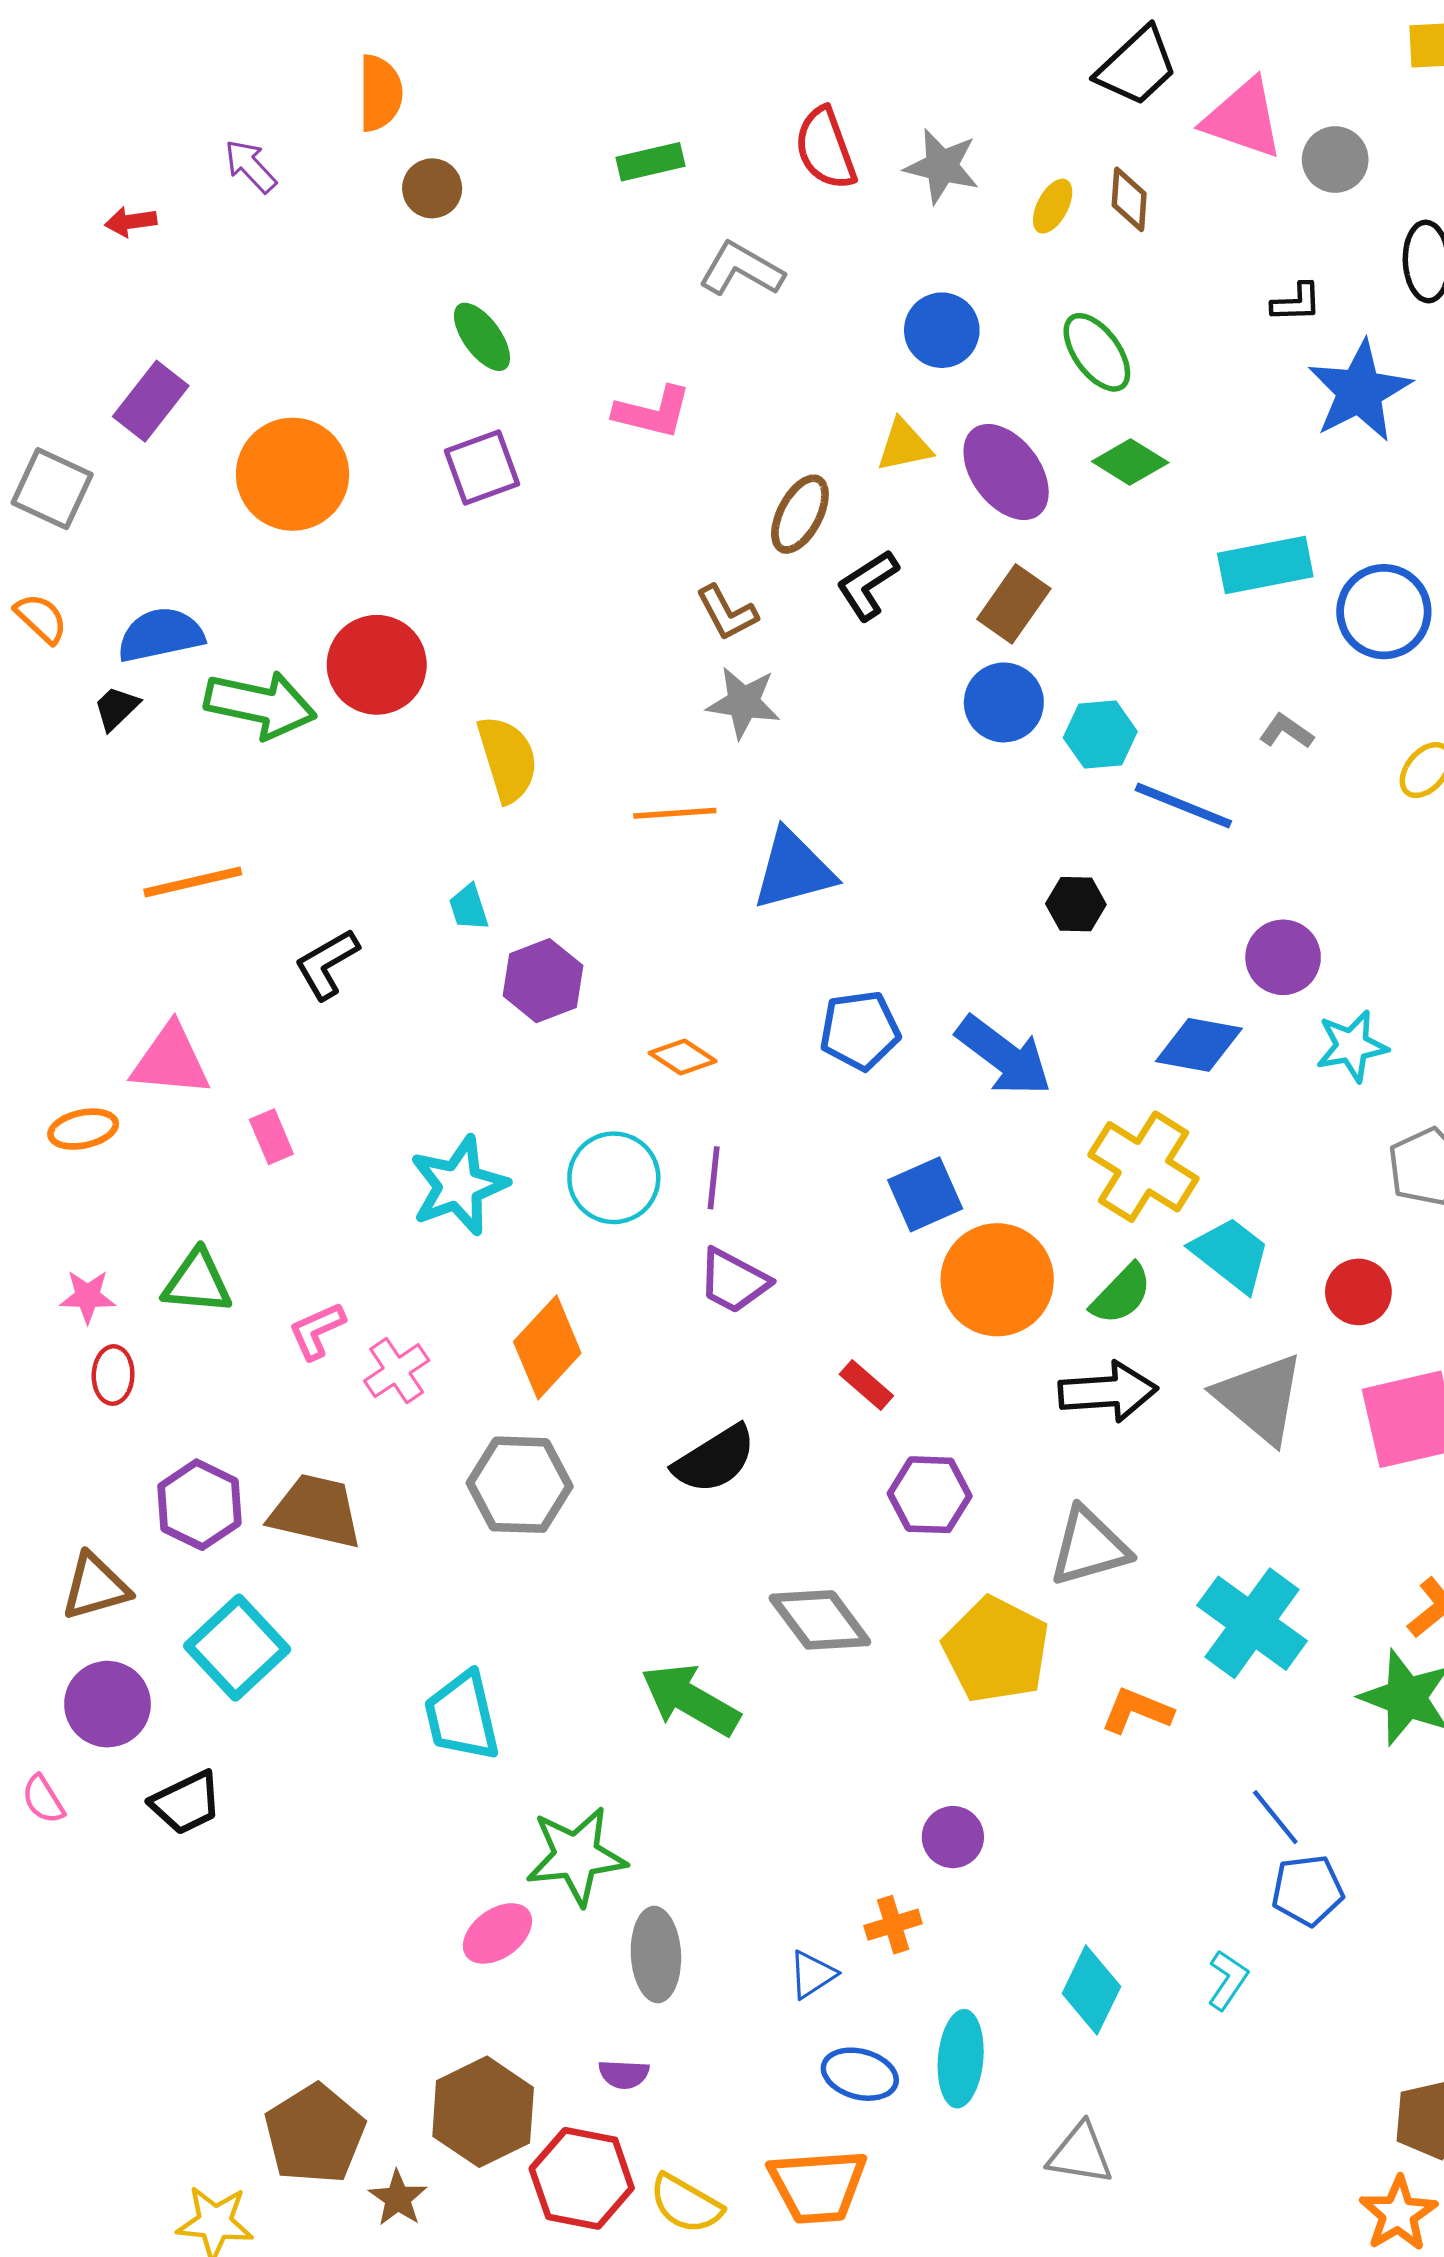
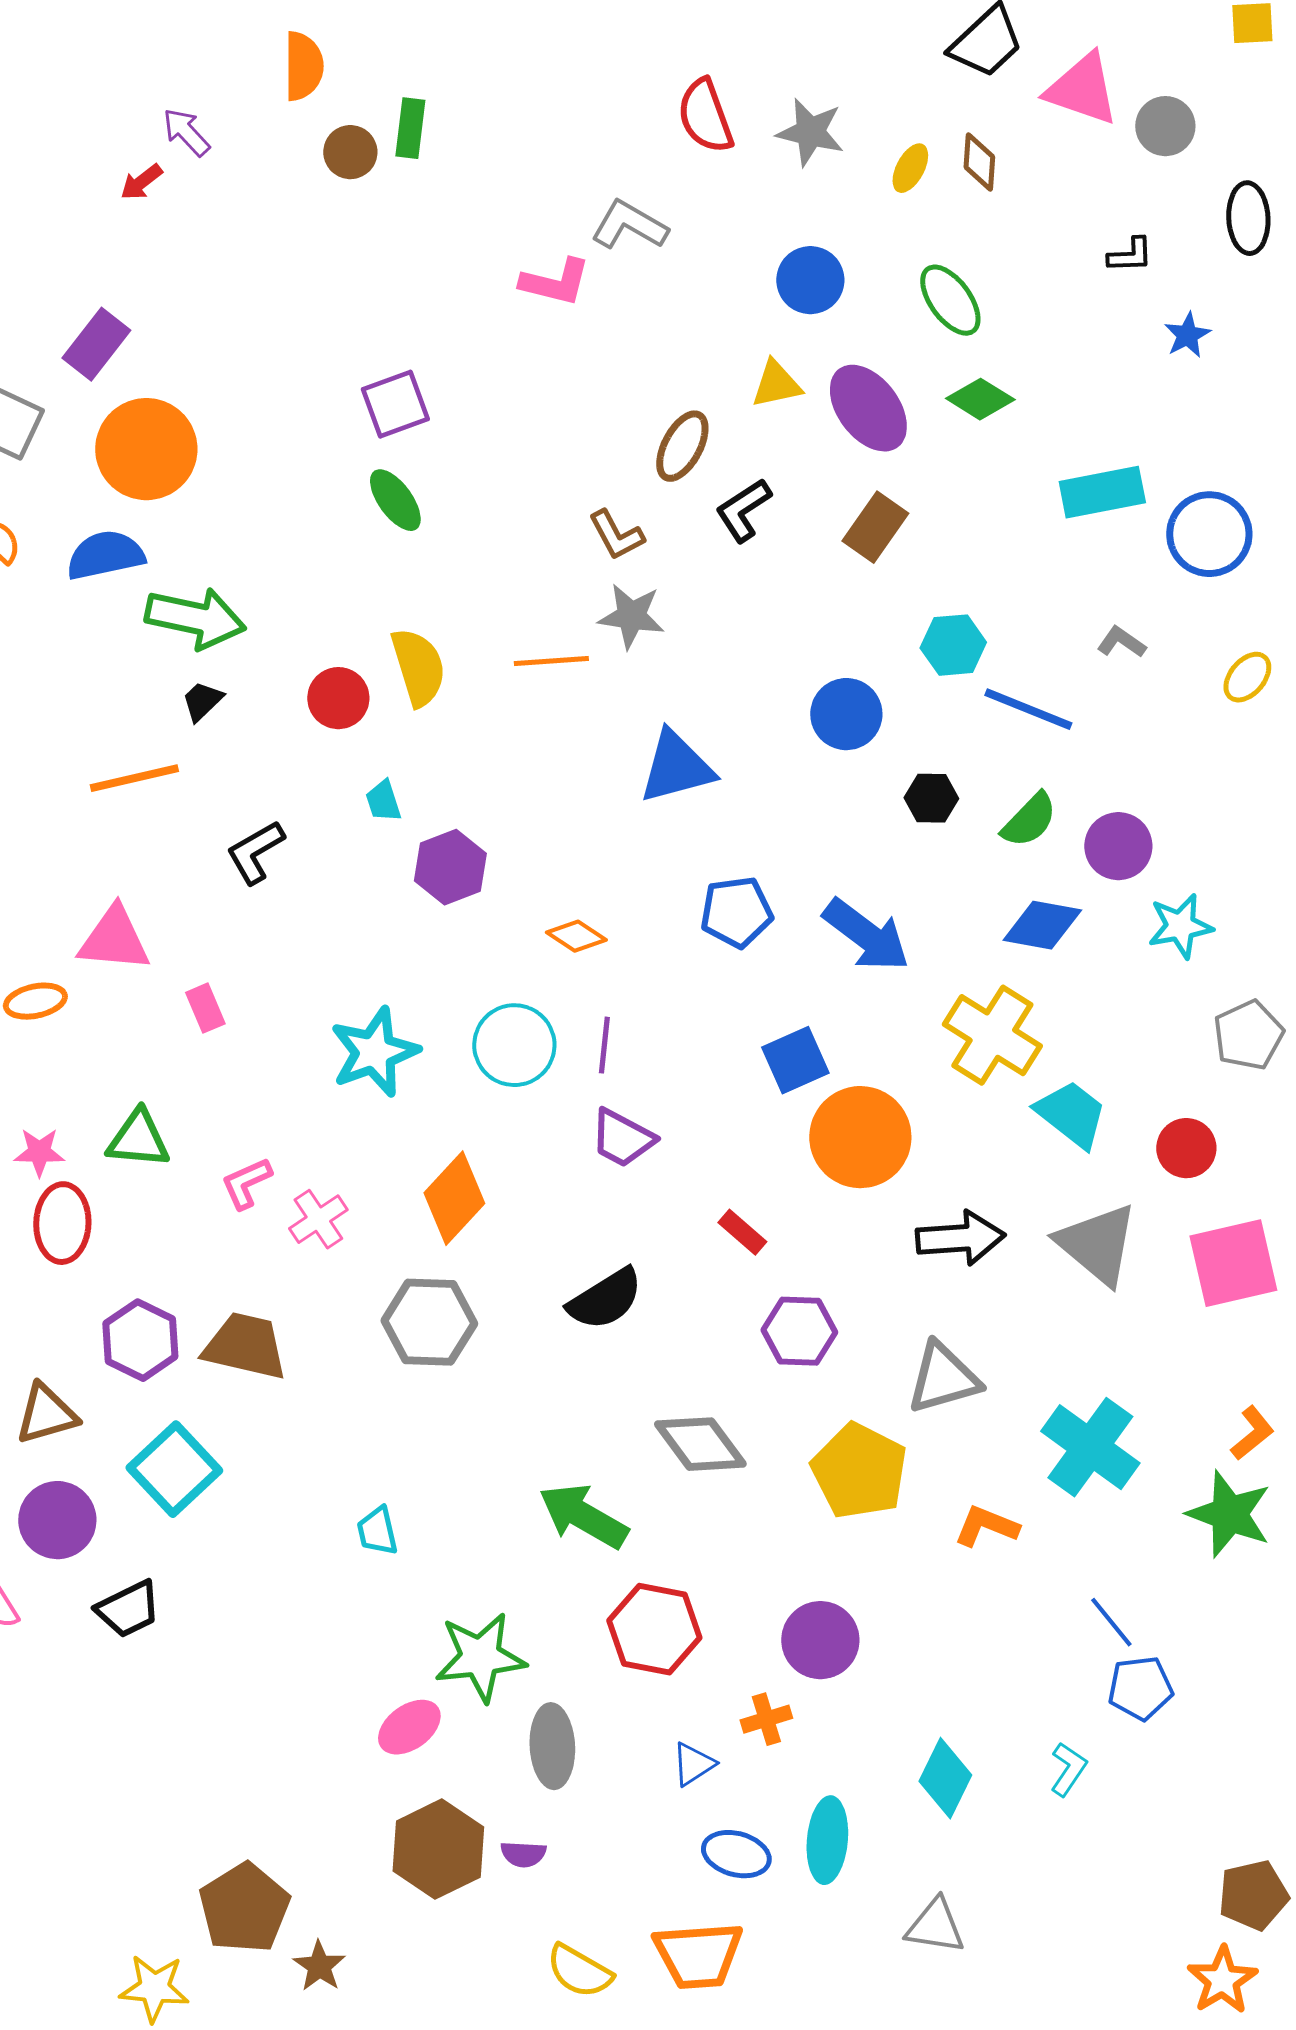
green rectangle: (650, 162) -> (410, 128), moved, turned -70
red arrow: (131, 222) -> (141, 182), moved, turned -30
green ellipse: (482, 337) -> (395, 500), moved
blue star: (1360, 391) -> (1187, 335), size x0.5
pink L-shape: (653, 412) -> (555, 282), moved
orange circle: (293, 474) -> (146, 449), moved
red circle: (377, 665) -> (338, 698), moved, size x0.7
blue circle: (1004, 702) -> (846, 714), moved
black trapezoid: (116, 708) -> (202, 701), moved
orange line: (675, 813) -> (551, 661), moved
green semicircle: (1121, 1294) -> (1029, 820), moved
red ellipse: (113, 1375) -> (62, 1223), size x1.5
cyan trapezoid: (462, 1716) -> (377, 1531), size x0.6
purple circle: (953, 1837) -> (820, 1640), size x1.4
brown hexagon: (483, 2112) -> (438, 1849), moved
red hexagon: (582, 2178) -> (654, 1629), moved

